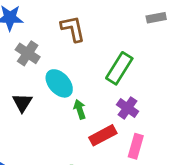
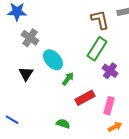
brown L-shape: (73, 29) -> (100, 20), moved
purple cross: (128, 108) -> (110, 71), moved
green arrow: (80, 109) -> (68, 79), turned 56

